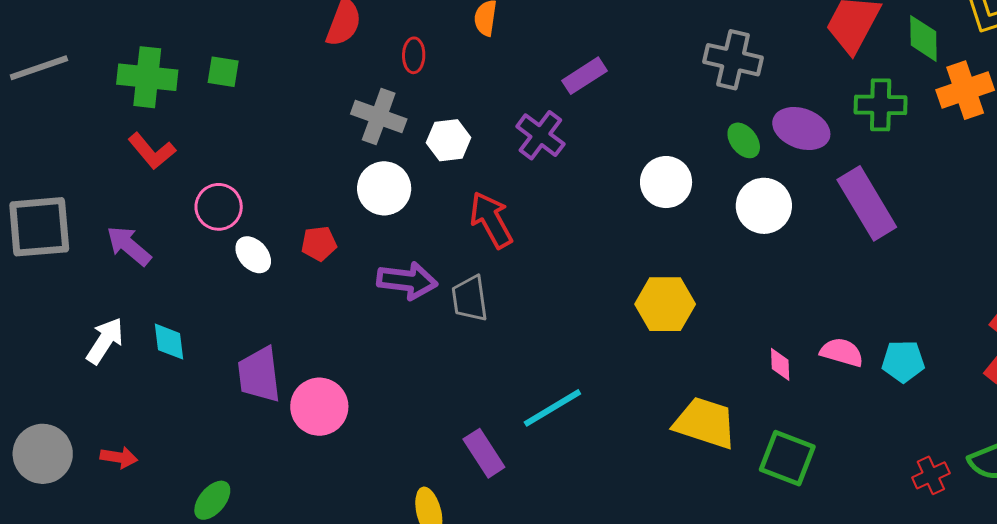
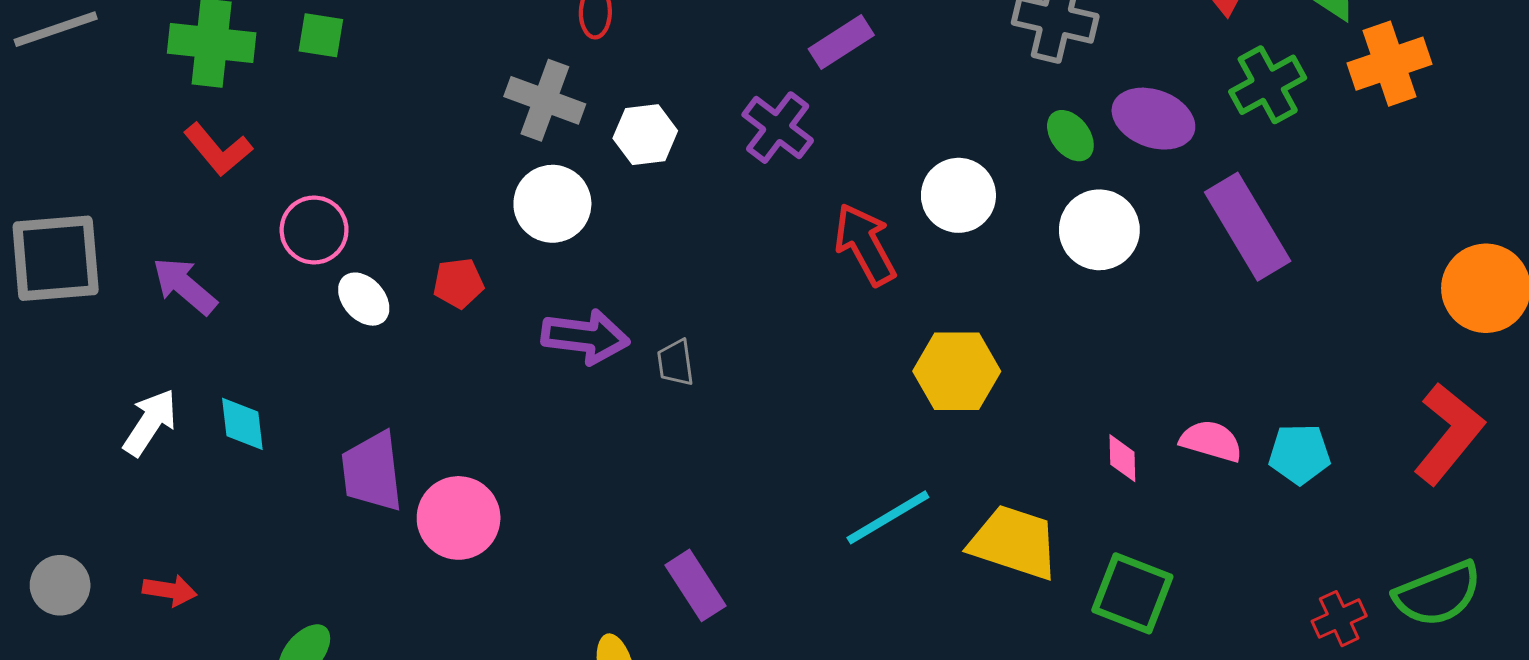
green cross: (881, 105) -> (1268, 85), turned -30
red arrow: (491, 220) -> (865, 244), moved
gray trapezoid: (470, 299) -> (676, 363), size x0.7
cyan line: (552, 408) -> (888, 517), moved
gray circle: (43, 454) -> (60, 585), size x0.7

